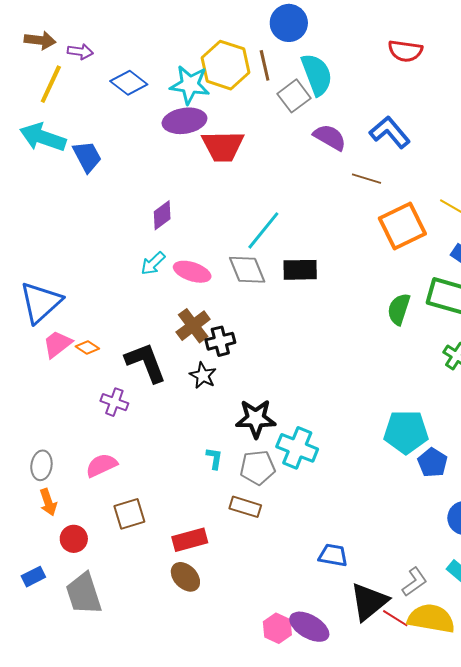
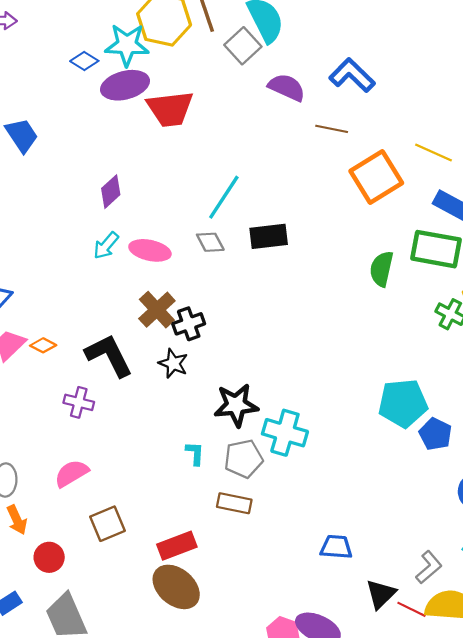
blue diamond: (129, 83) -> (84, 61), moved, size x0.7
gray diamond: (247, 270) -> (210, 242), size x0.7
brown ellipse: (185, 577) -> (176, 587), size x1.4
black triangle: (369, 602) -> (381, 594), size x0.7

